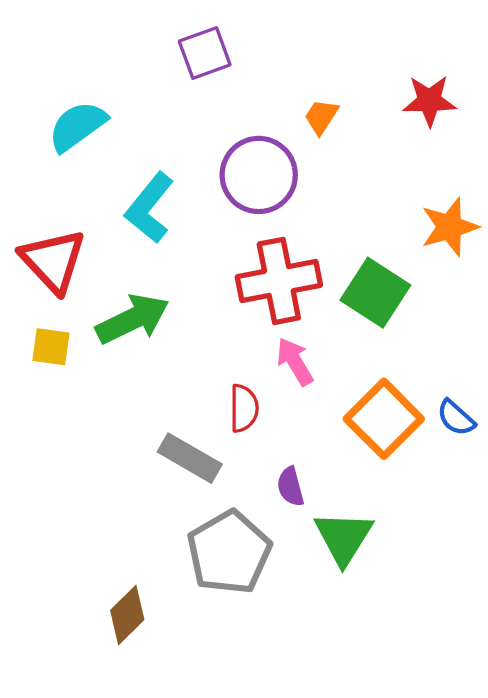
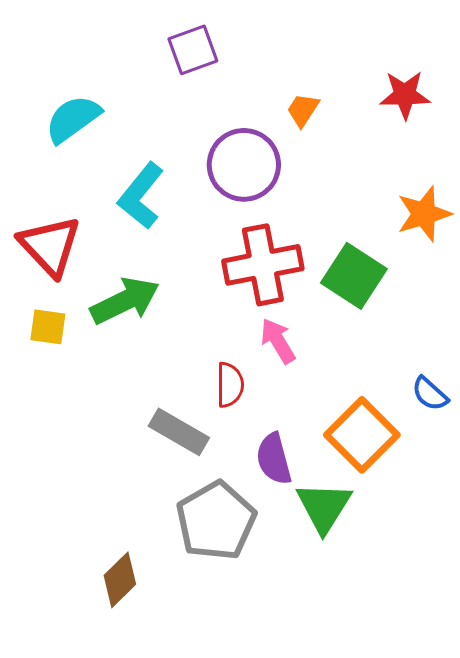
orange square: (384, 419) -> (362, 435), moved
purple semicircle: (291, 487) -> (274, 459), size x1.4

